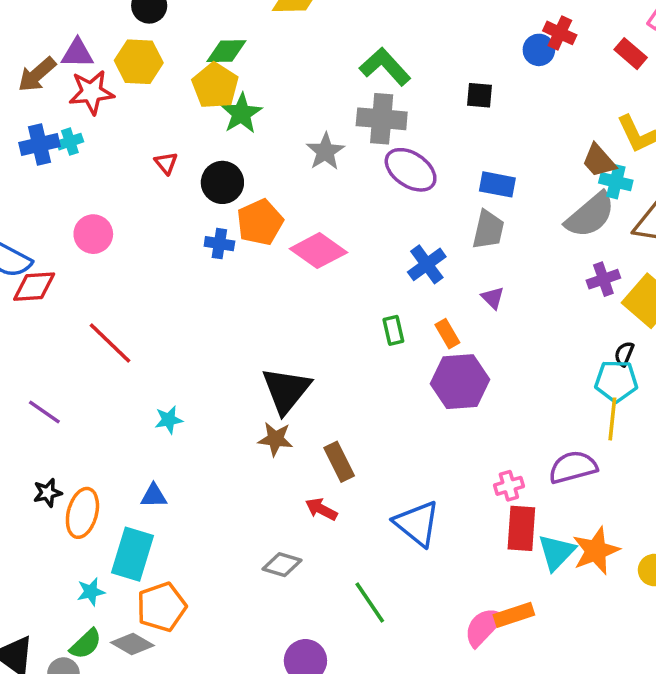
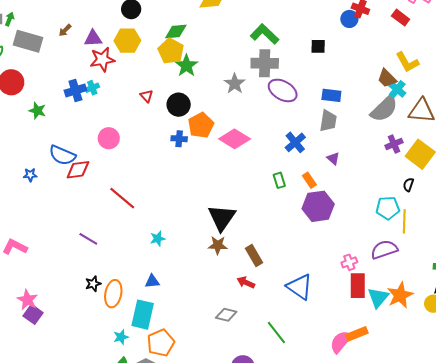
brown arrow: (37, 75) -> (65, 30), moved, size x0.6
cyan cross: (616, 182) -> (397, 89), turned 30
cyan pentagon: (616, 381) -> (388, 208), moved

